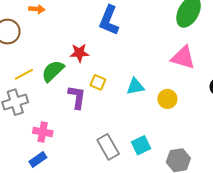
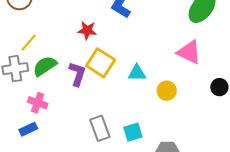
green semicircle: (53, 71) -> (45, 66), moved
yellow line: (24, 74) -> (29, 43), turned -30
yellow square: (98, 82) -> (101, 63), size x1.8

